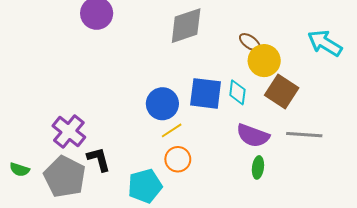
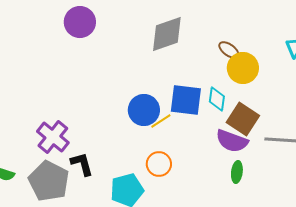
brown square: (282, 91) -> (243, 119), moved
yellow line: (172, 130) -> (161, 121), moved

